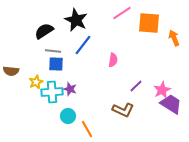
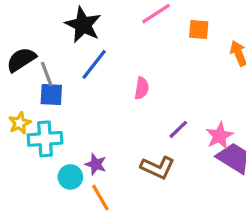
orange square: (149, 23) -> (199, 30), size x0.6
black semicircle: (44, 31) -> (21, 60), moved
gray line: (53, 51) -> (47, 74), turned 63
purple star: (70, 89) -> (96, 164), moved

